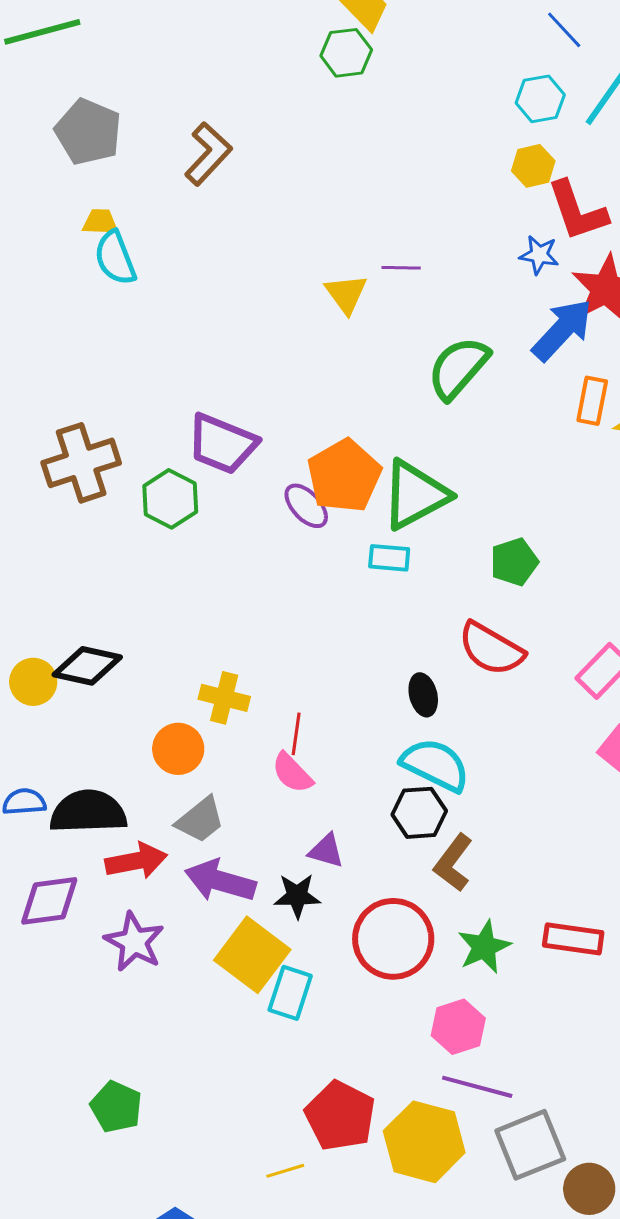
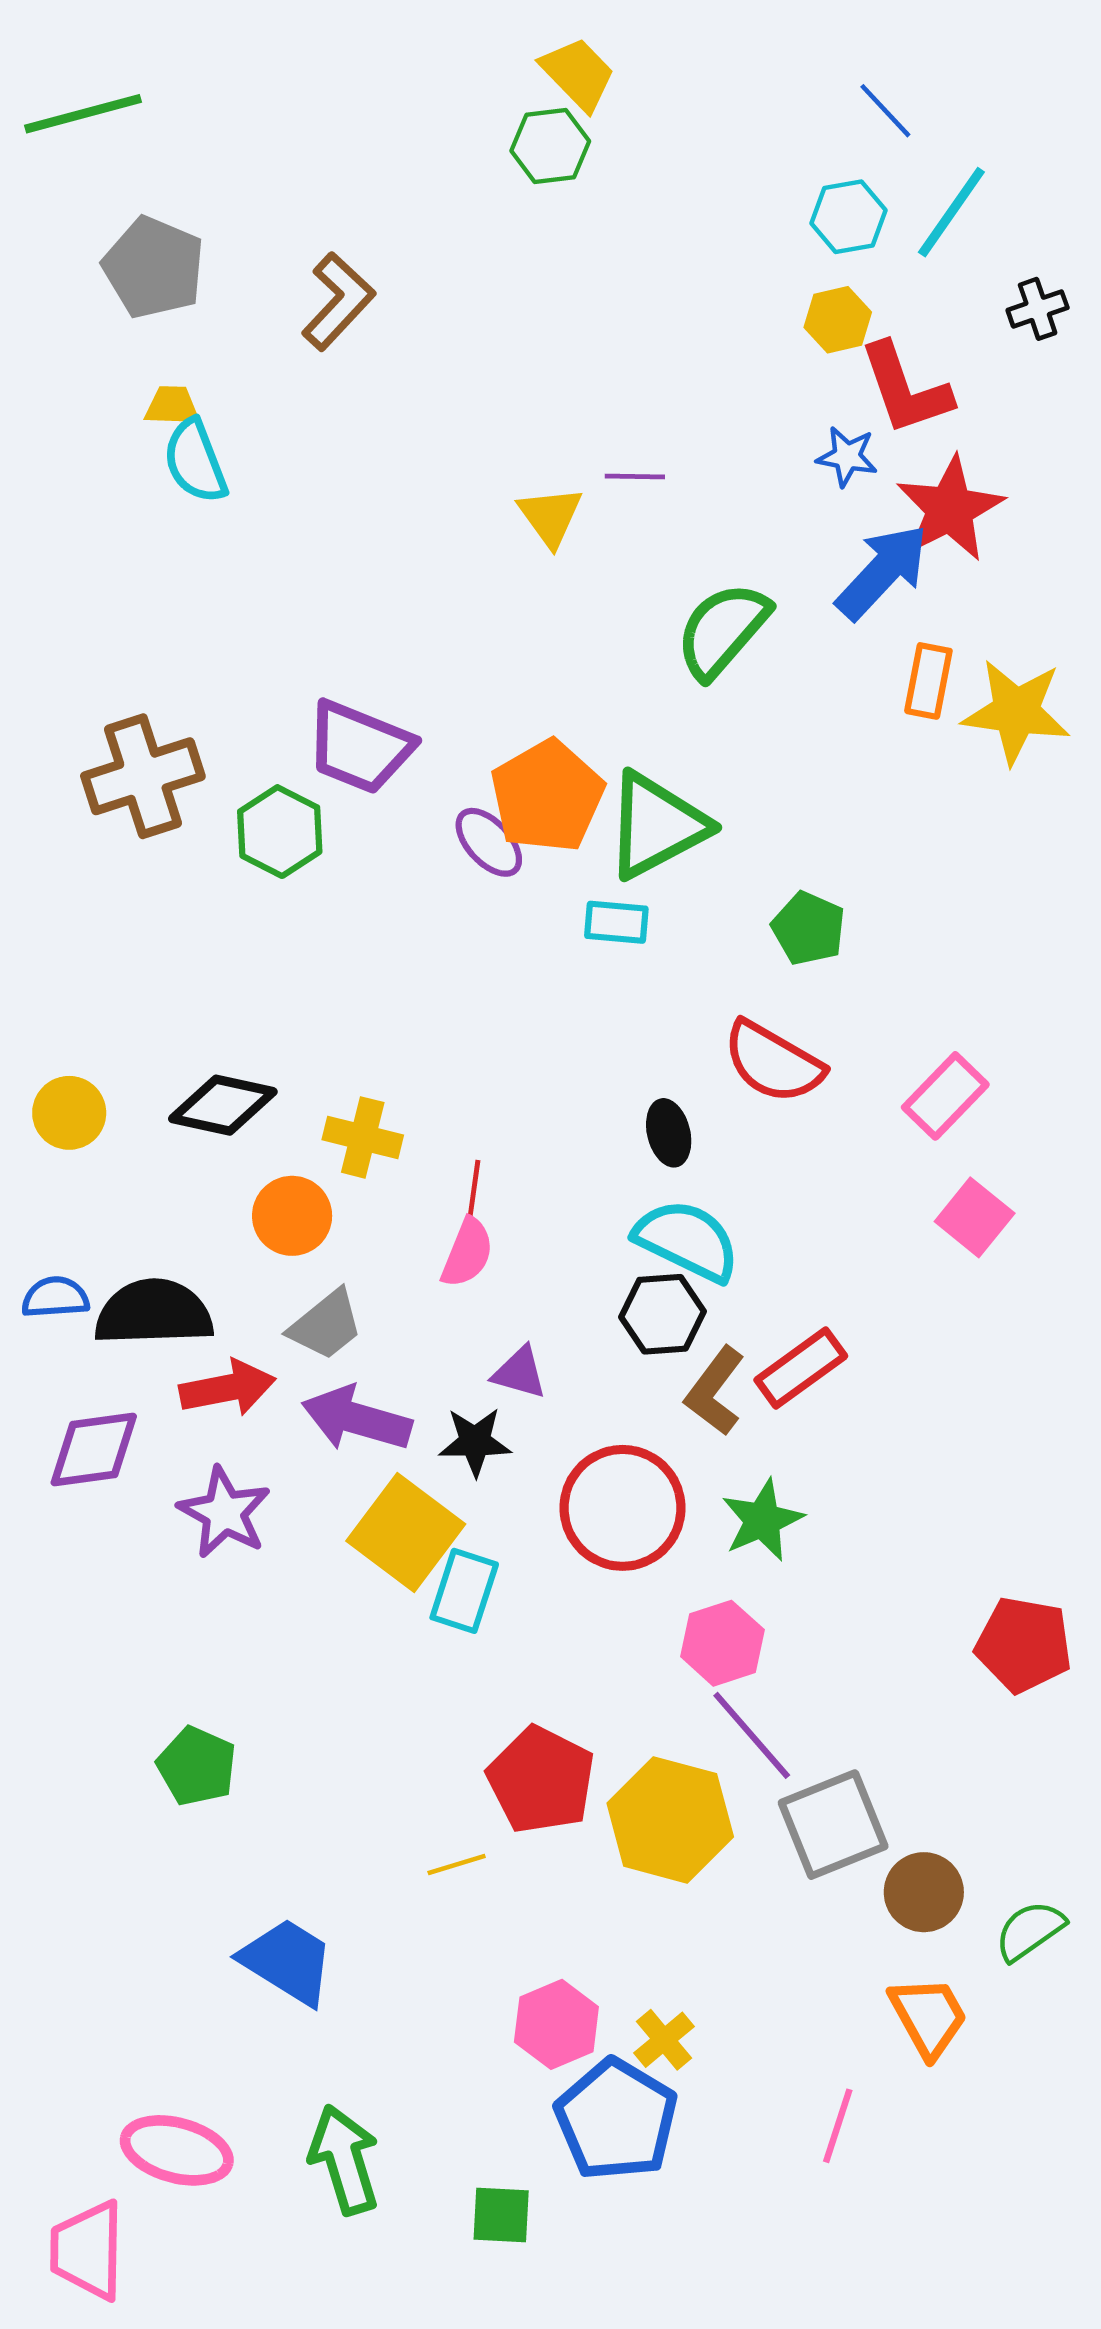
green pentagon: (514, 562) -> (809, 928), turned -30
black diamond: (87, 666) -> (223, 1105), moved
pink semicircle: (292, 773) -> (467, 1253), turned -114
red rectangle: (573, 939) -> (801, 1368), moved, turned -44
purple line: (477, 1087) -> (752, 1735), turned 34

